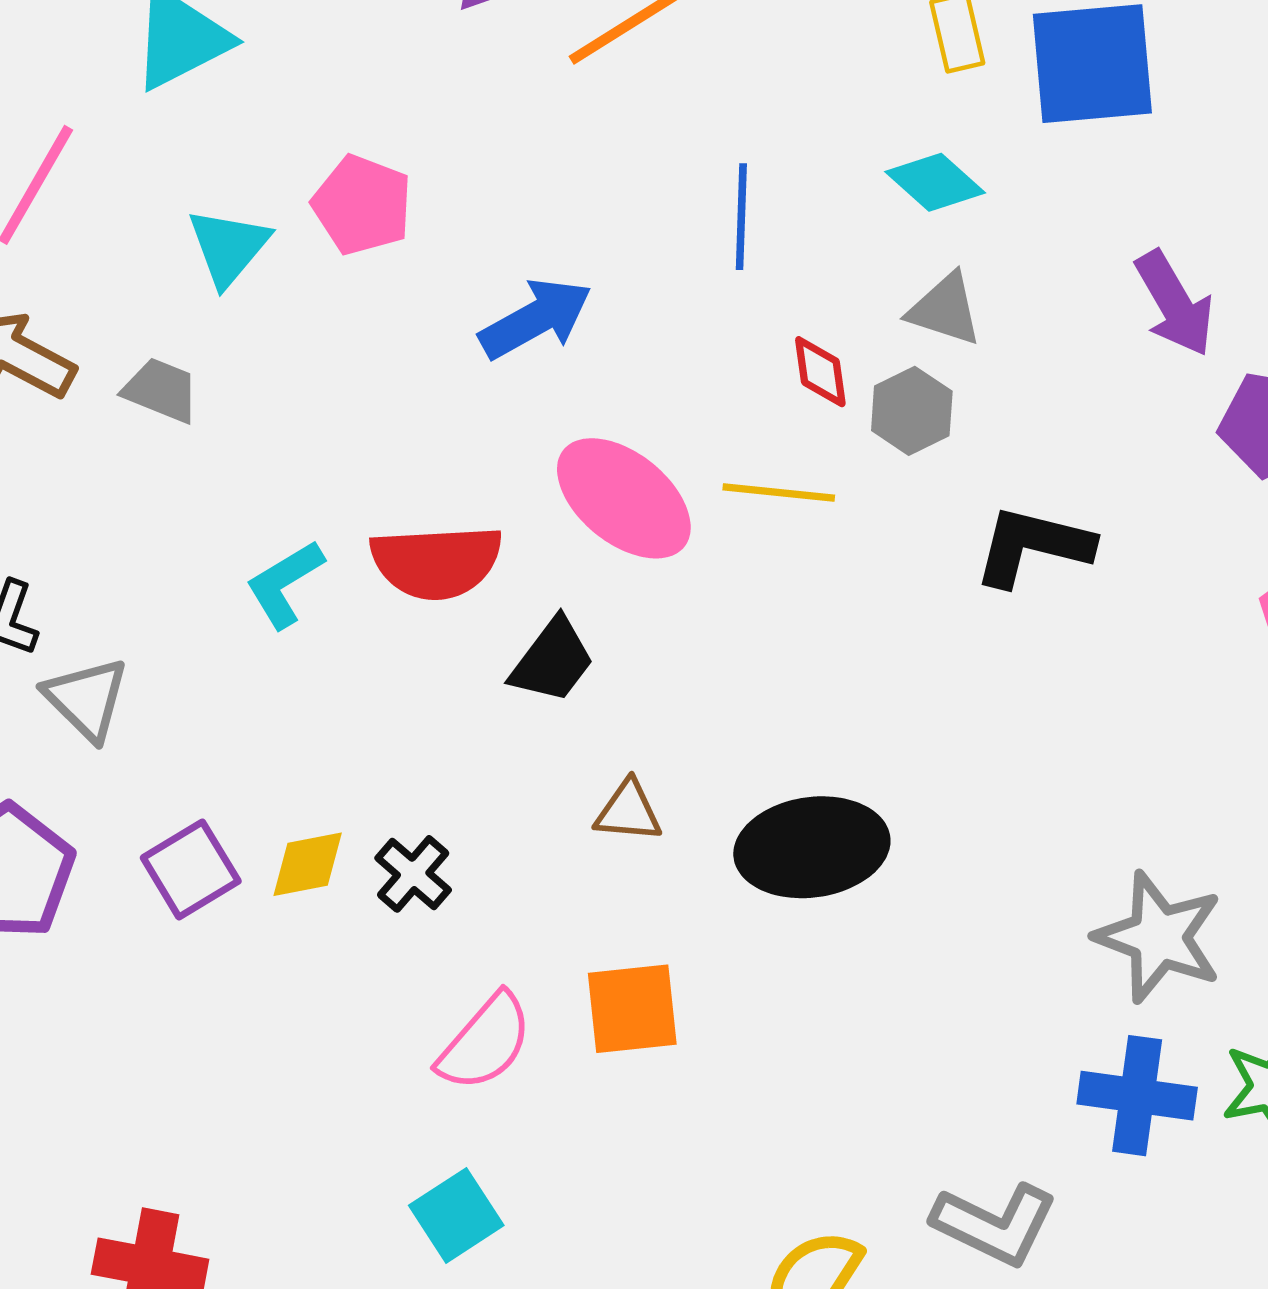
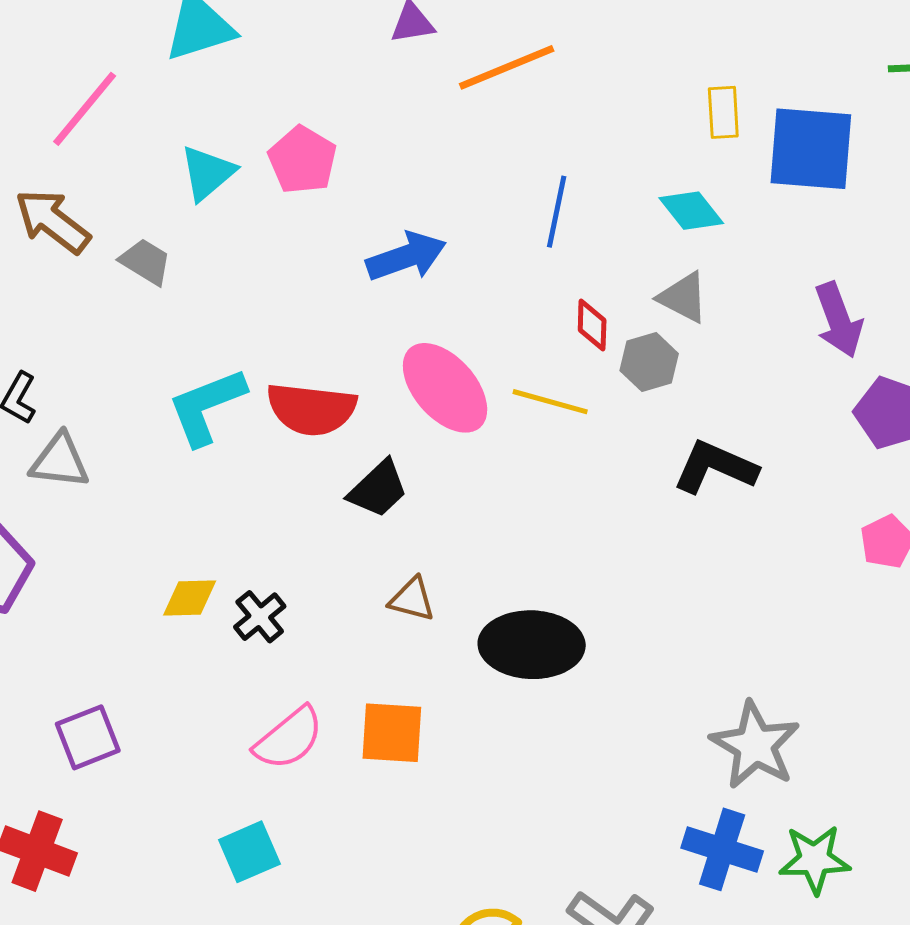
cyan L-shape: (285, 584) -> (207, 406), size x1.4
gray triangle: (86, 699) -> (60, 461), turned -48
purple square: (191, 869) -> (88, 737), moved

